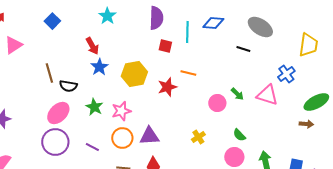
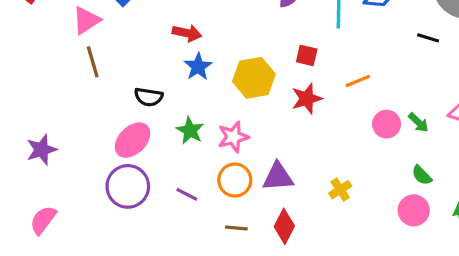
pink triangle: (13, 45) -> (86, 20), moved
red arrow: (92, 46) -> (187, 33), turned -48
red square: (165, 46) -> (307, 55), moved
brown line: (49, 73) -> (93, 62), moved
orange line: (188, 73) -> (358, 81), moved, turned -35
green arrow: (237, 94) -> (418, 123), moved
yellow cross: (198, 137) -> (340, 190), moved

